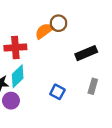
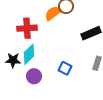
purple circle: (11, 101) -> (34, 76), moved

